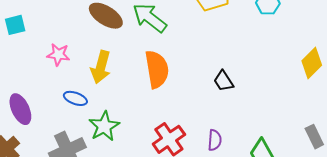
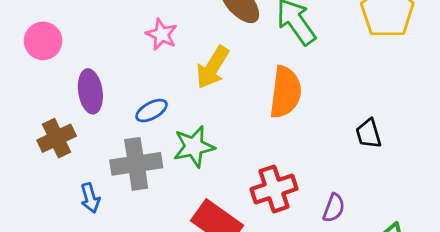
blue ellipse: (75, 98) -> (152, 111), moved, turned -65

